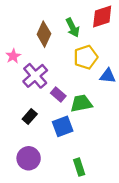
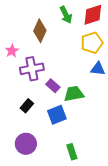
green arrow: (73, 27) -> (66, 15), moved
yellow pentagon: (86, 57) -> (92, 43), moved
purple cross: (35, 76) -> (32, 69), turned 30

